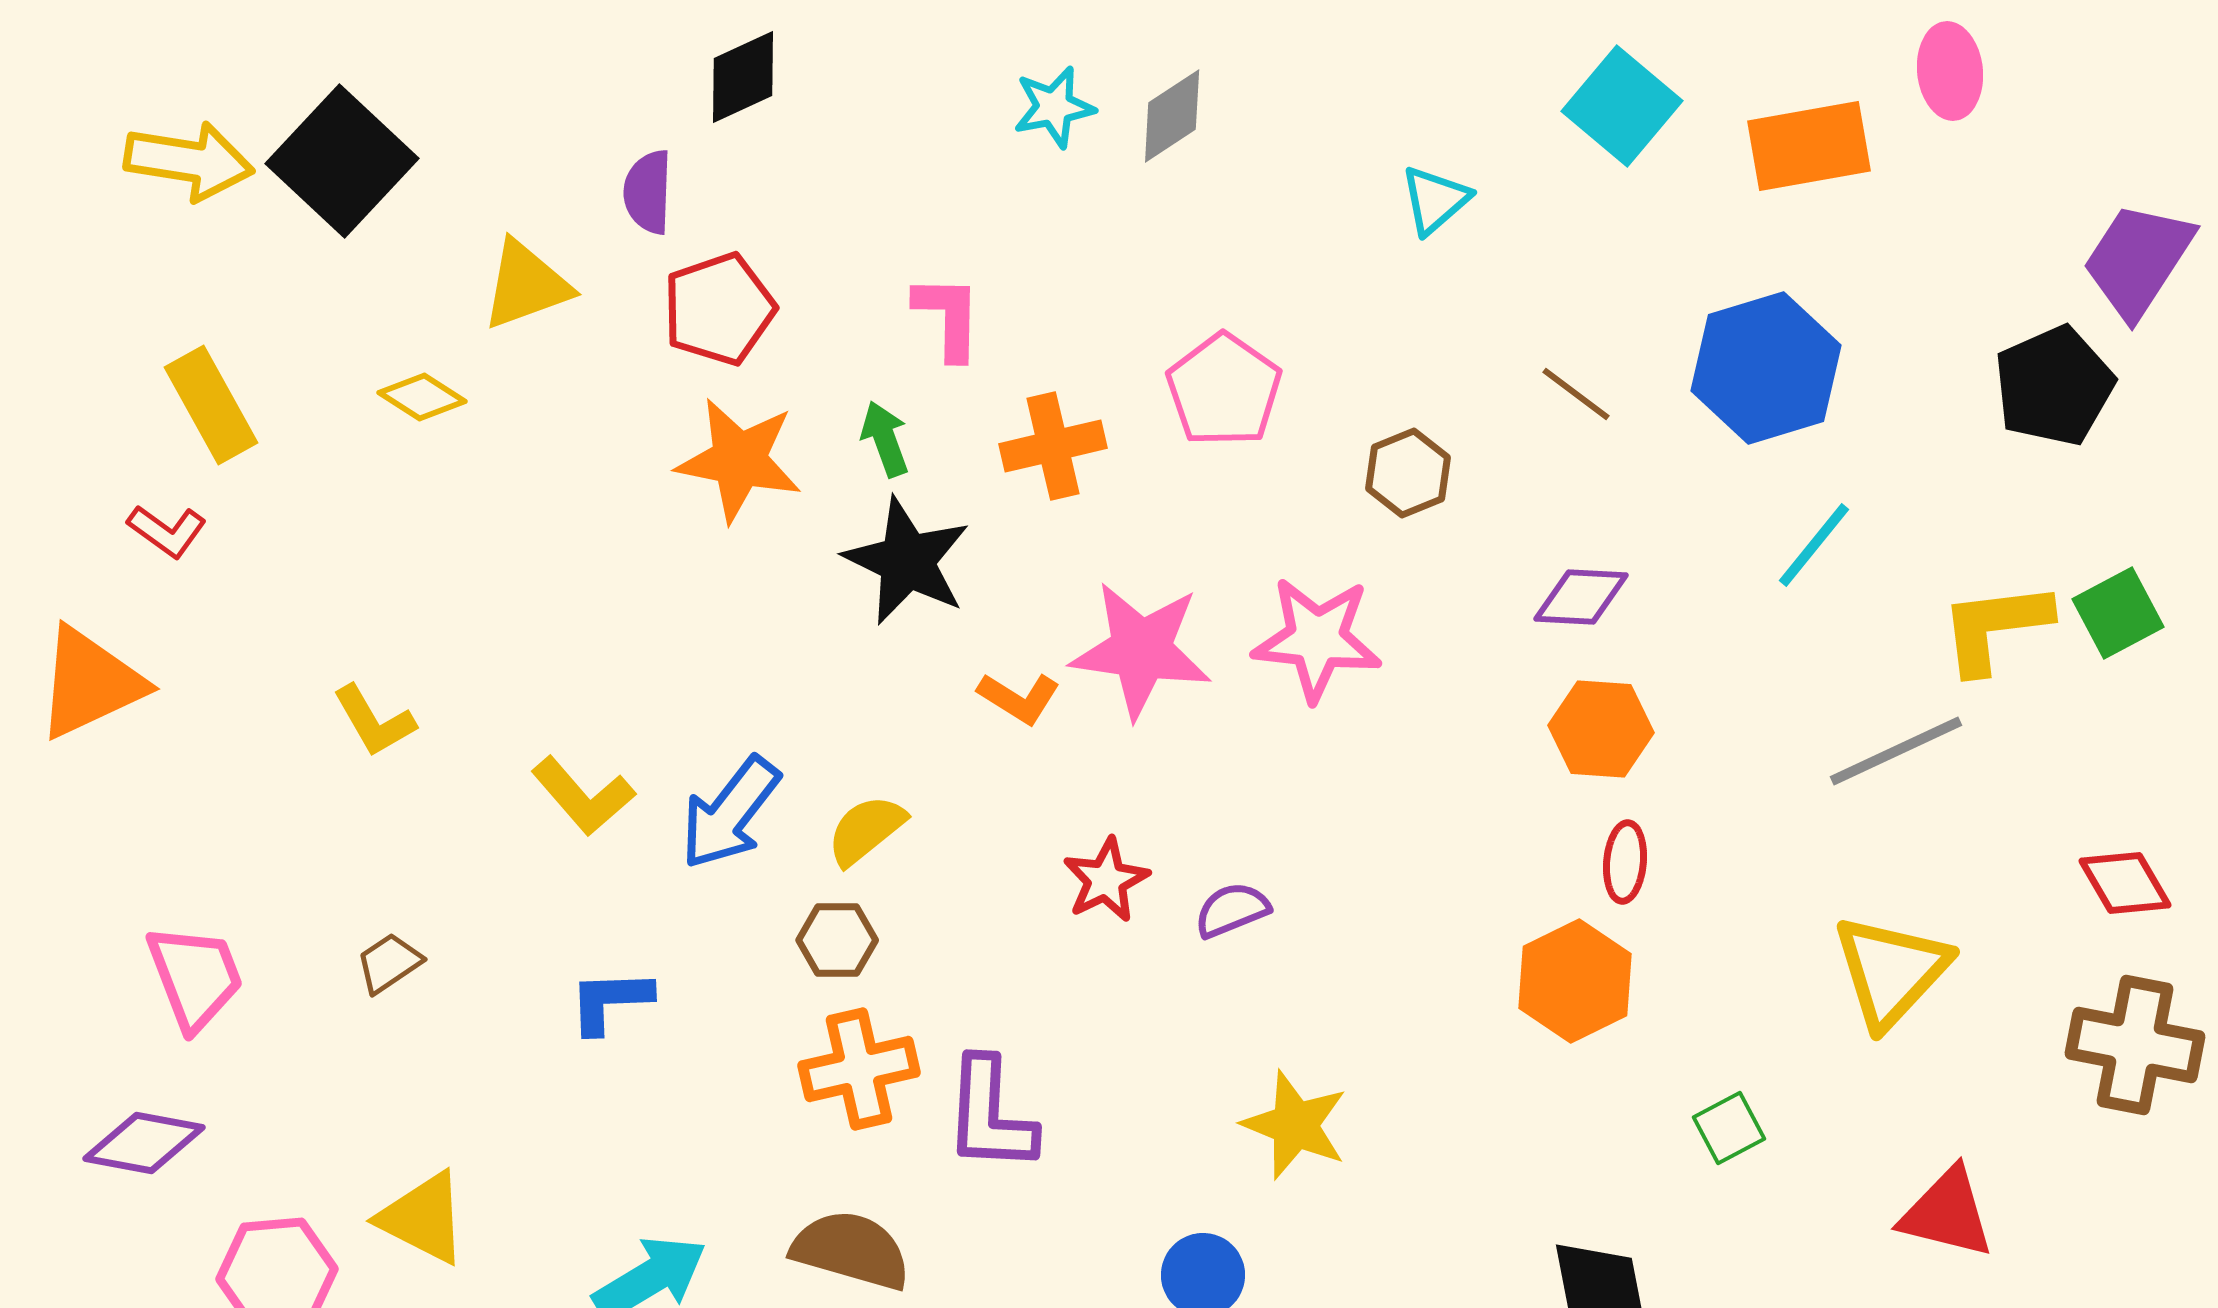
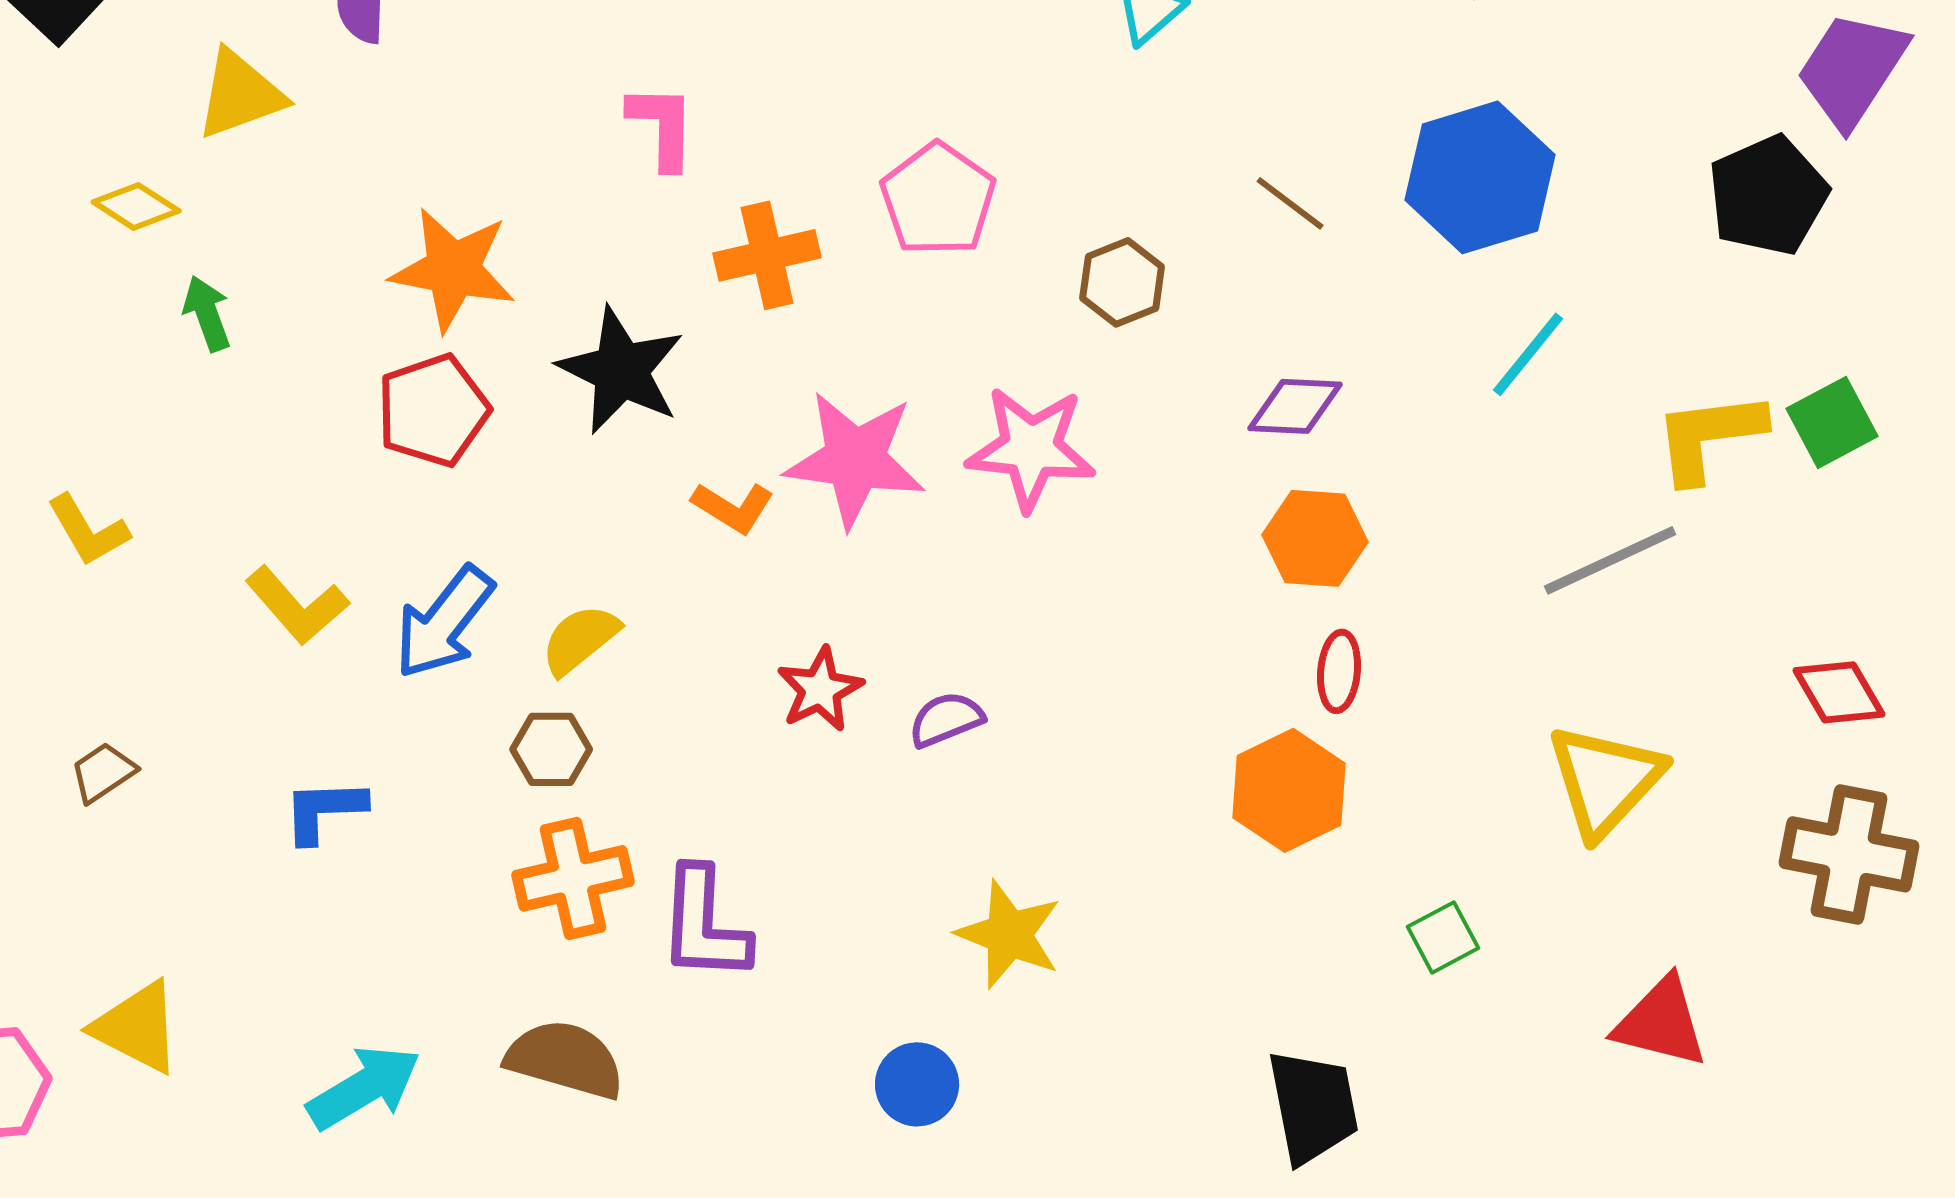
red pentagon: (719, 309) -> (433, 410), moved
green arrow: (885, 439) -> (207, 313), moved

